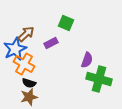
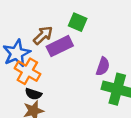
brown arrow: (26, 34) -> (43, 35), moved
purple rectangle: (51, 43) -> (60, 46), size x1.5

